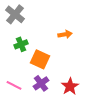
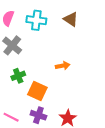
purple cross: (41, 83) -> (38, 115), turned -35

